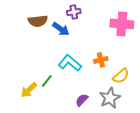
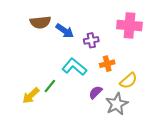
purple cross: (74, 12) -> (91, 40), moved
purple semicircle: (82, 100) -> (96, 92), moved

